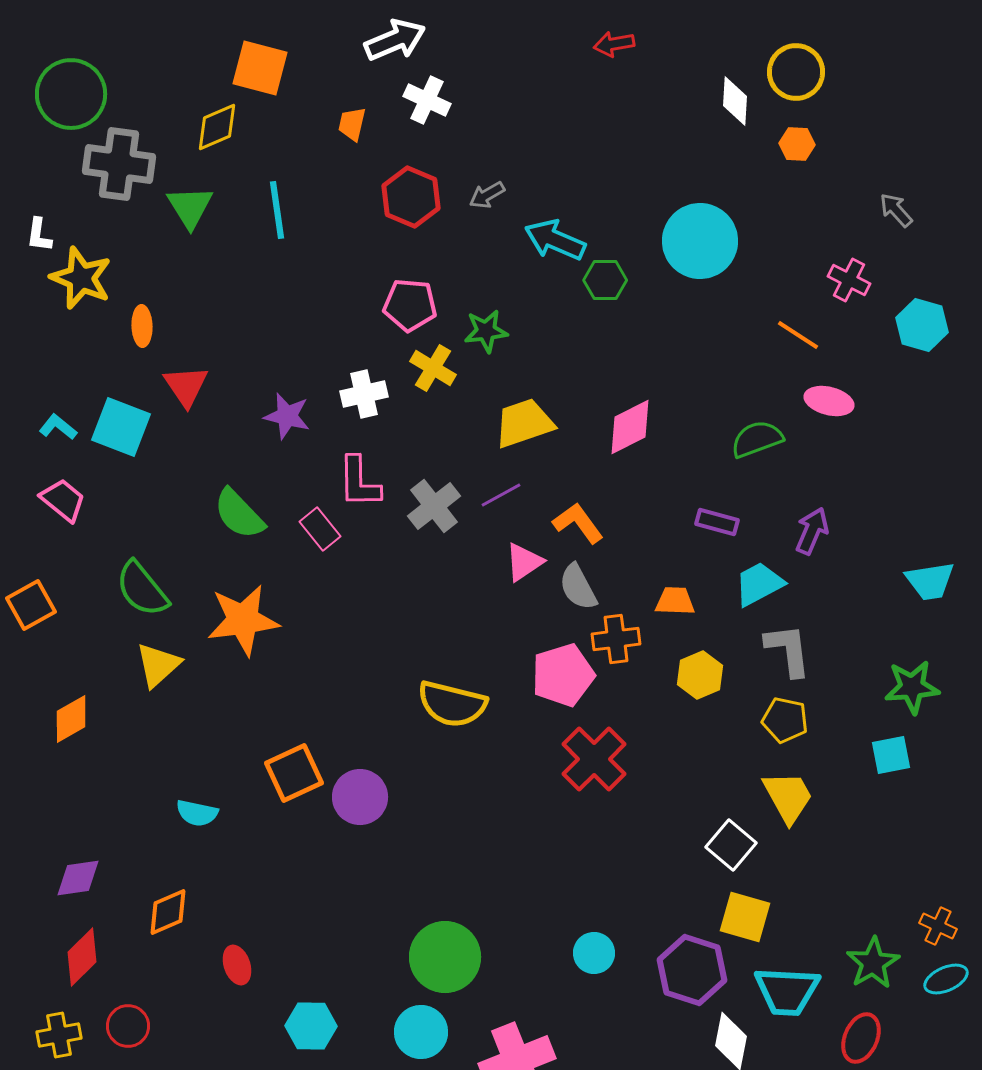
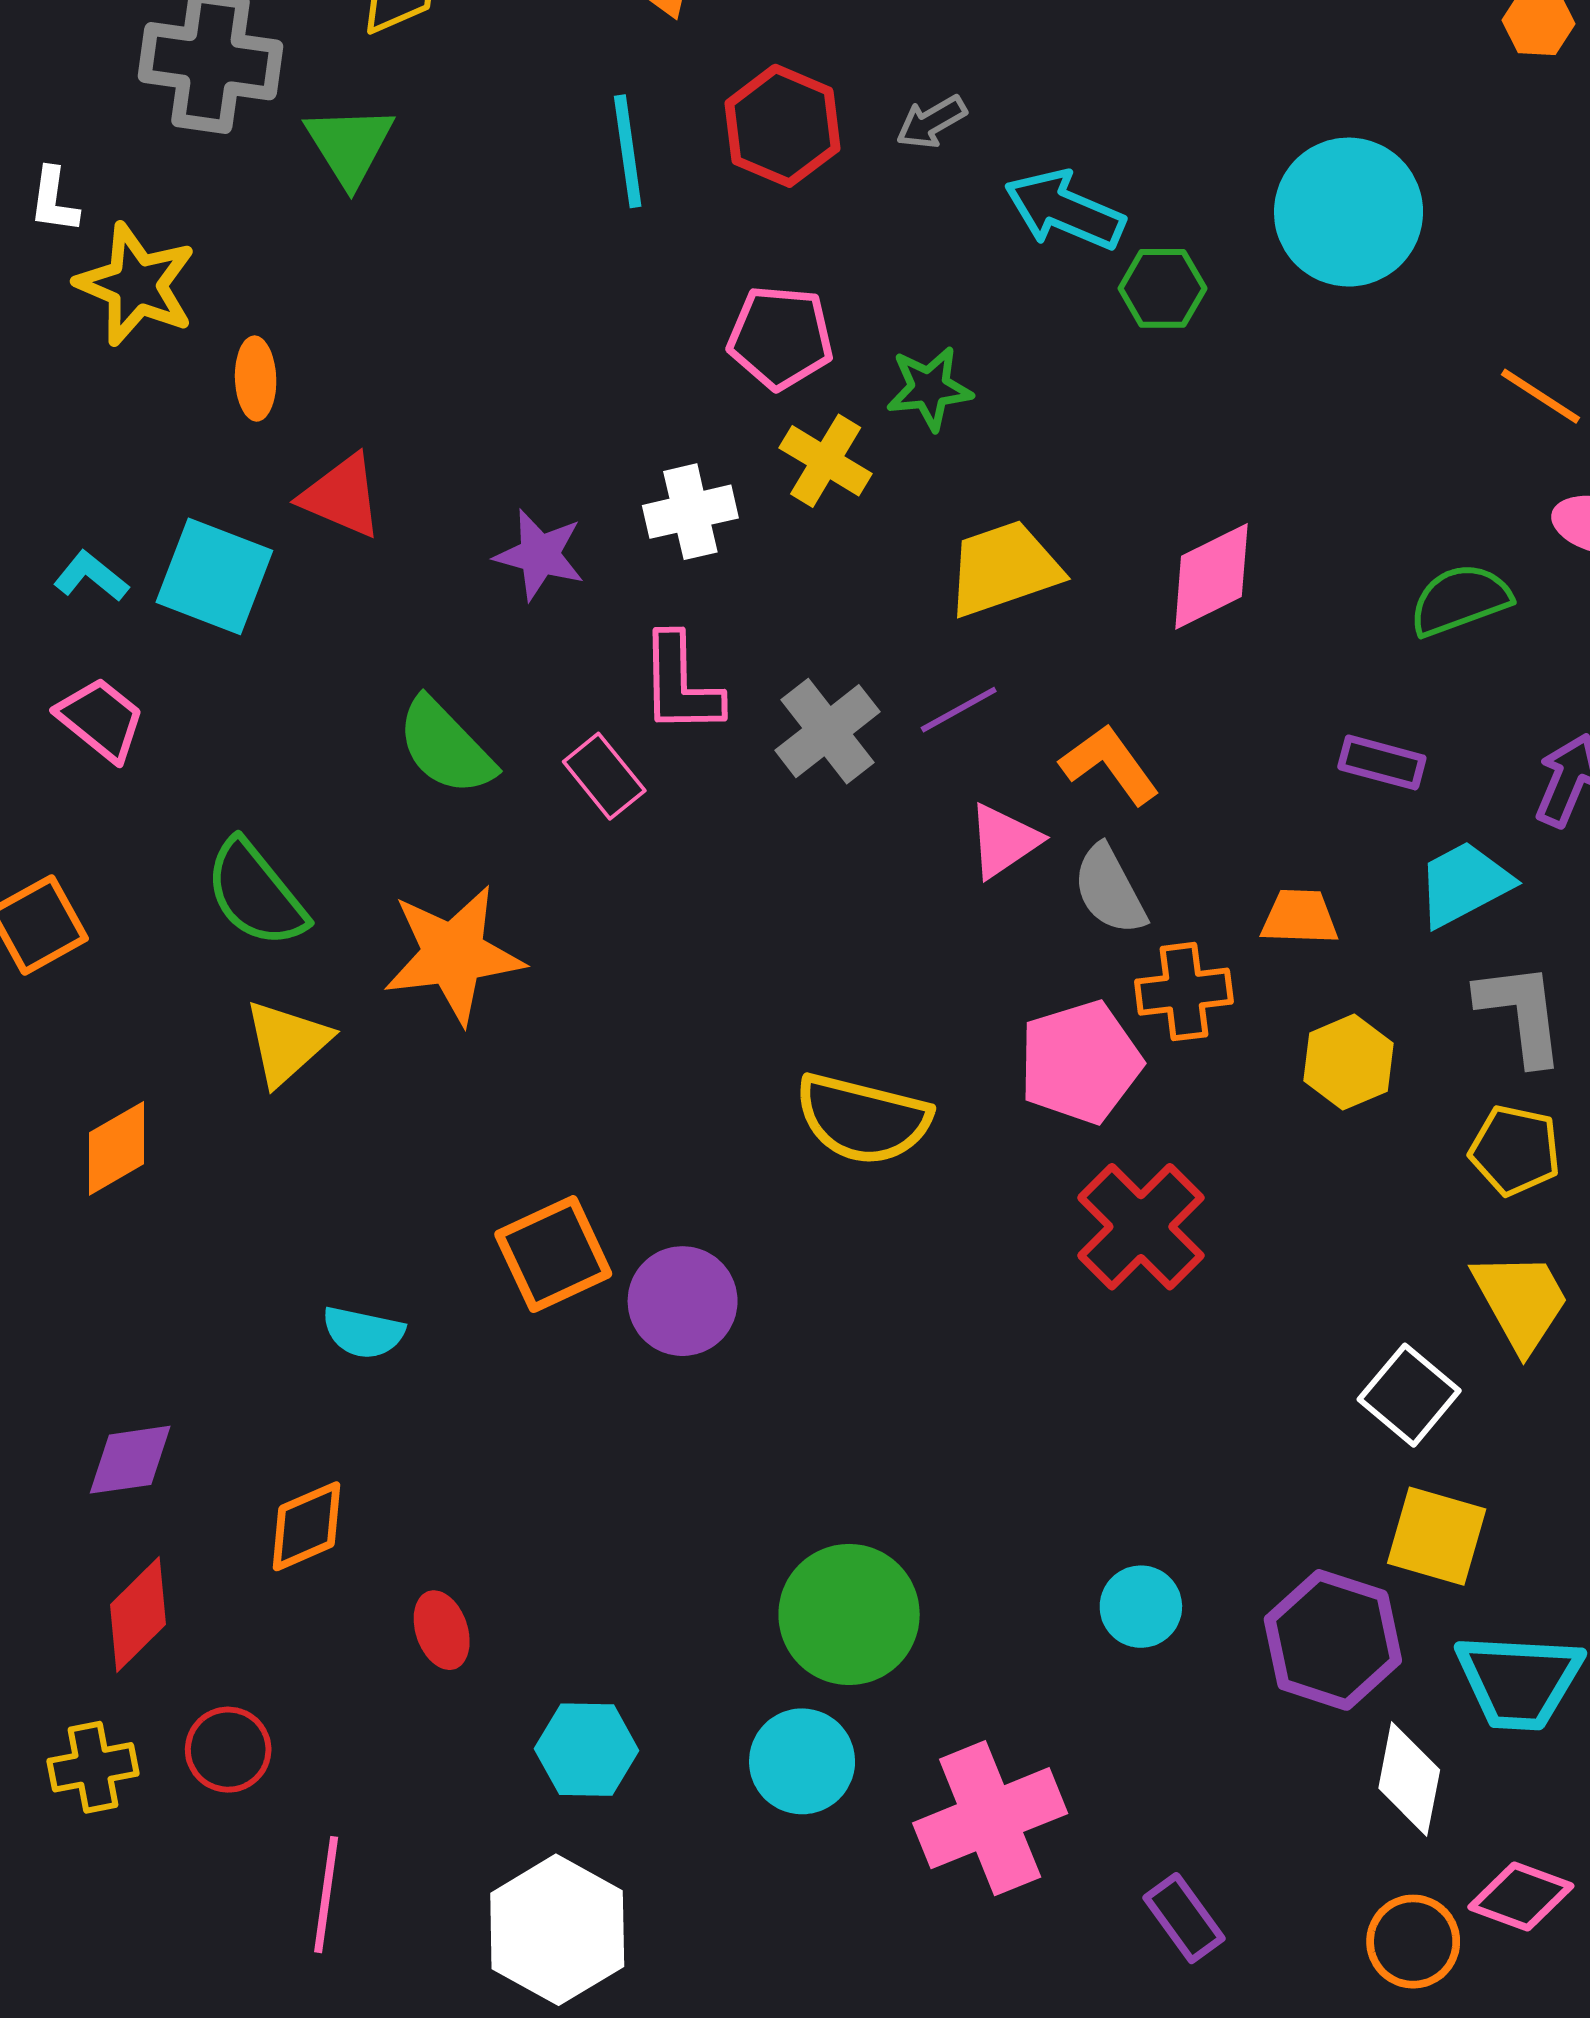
cyan line: (277, 210) -> (628, 151), moved
red triangle: (186, 386) -> (342, 496), turned -33

